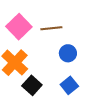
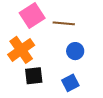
black square: (32, 85) -> (34, 76), turned 30

